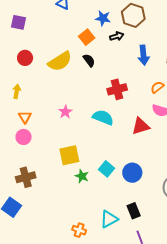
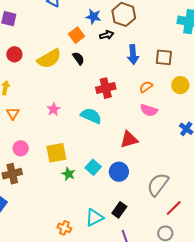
red triangle: (141, 126) -> (129, 139), moved
pink circle: (23, 137) -> (21, 148), moved
black rectangle: (134, 211) -> (119, 210), turned 56

